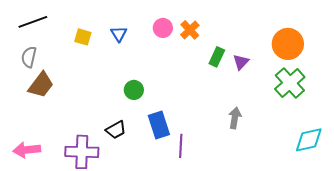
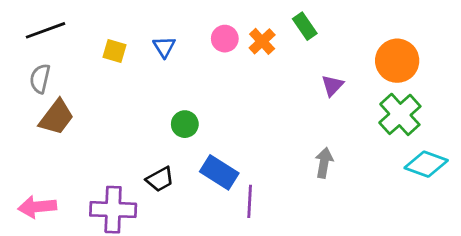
green rectangle: (217, 57) -> (305, 26), moved, turned -60
blue rectangle: (159, 125) -> (219, 172), turned -40
cyan diamond: (309, 140) -> (426, 164), moved, turned 32

